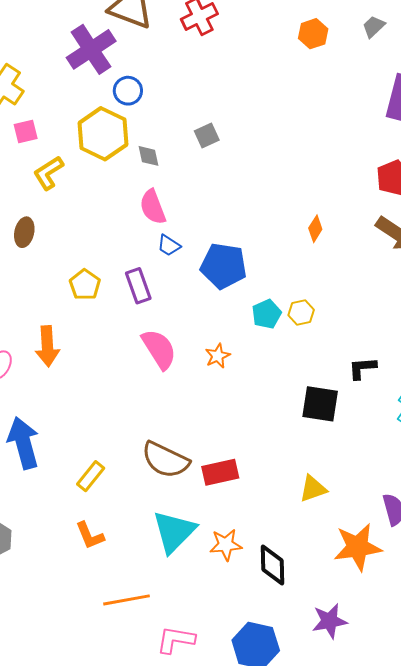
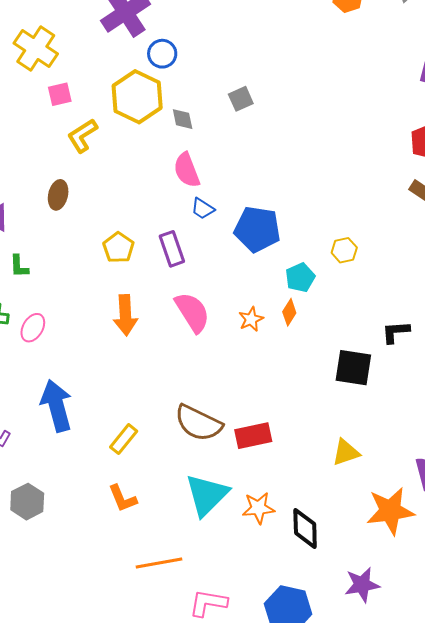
orange diamond: (315, 229) -> (289, 312), moved
yellow hexagon: (301, 313) -> (344, 250), moved
orange arrow: (47, 346) -> (125, 315), moved

